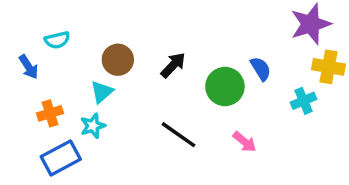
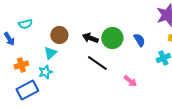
black arrow: (173, 65) -> (90, 38), turned -112
green circle: (225, 87) -> (112, 38), moved
black line: (179, 135) -> (97, 63), moved

